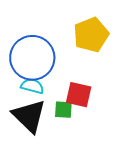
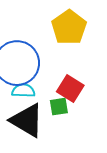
red square: (79, 95) -> (70, 88), turned 32

